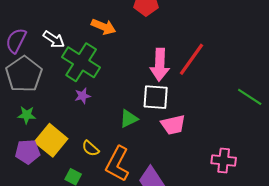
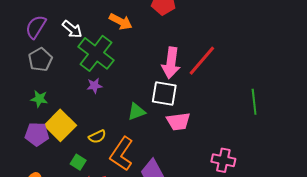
gray pentagon: (24, 74) -> (40, 60), size x0.7
green line: (250, 97) -> (254, 102), turned 45
yellow semicircle: (90, 148) -> (97, 137), turned -72

